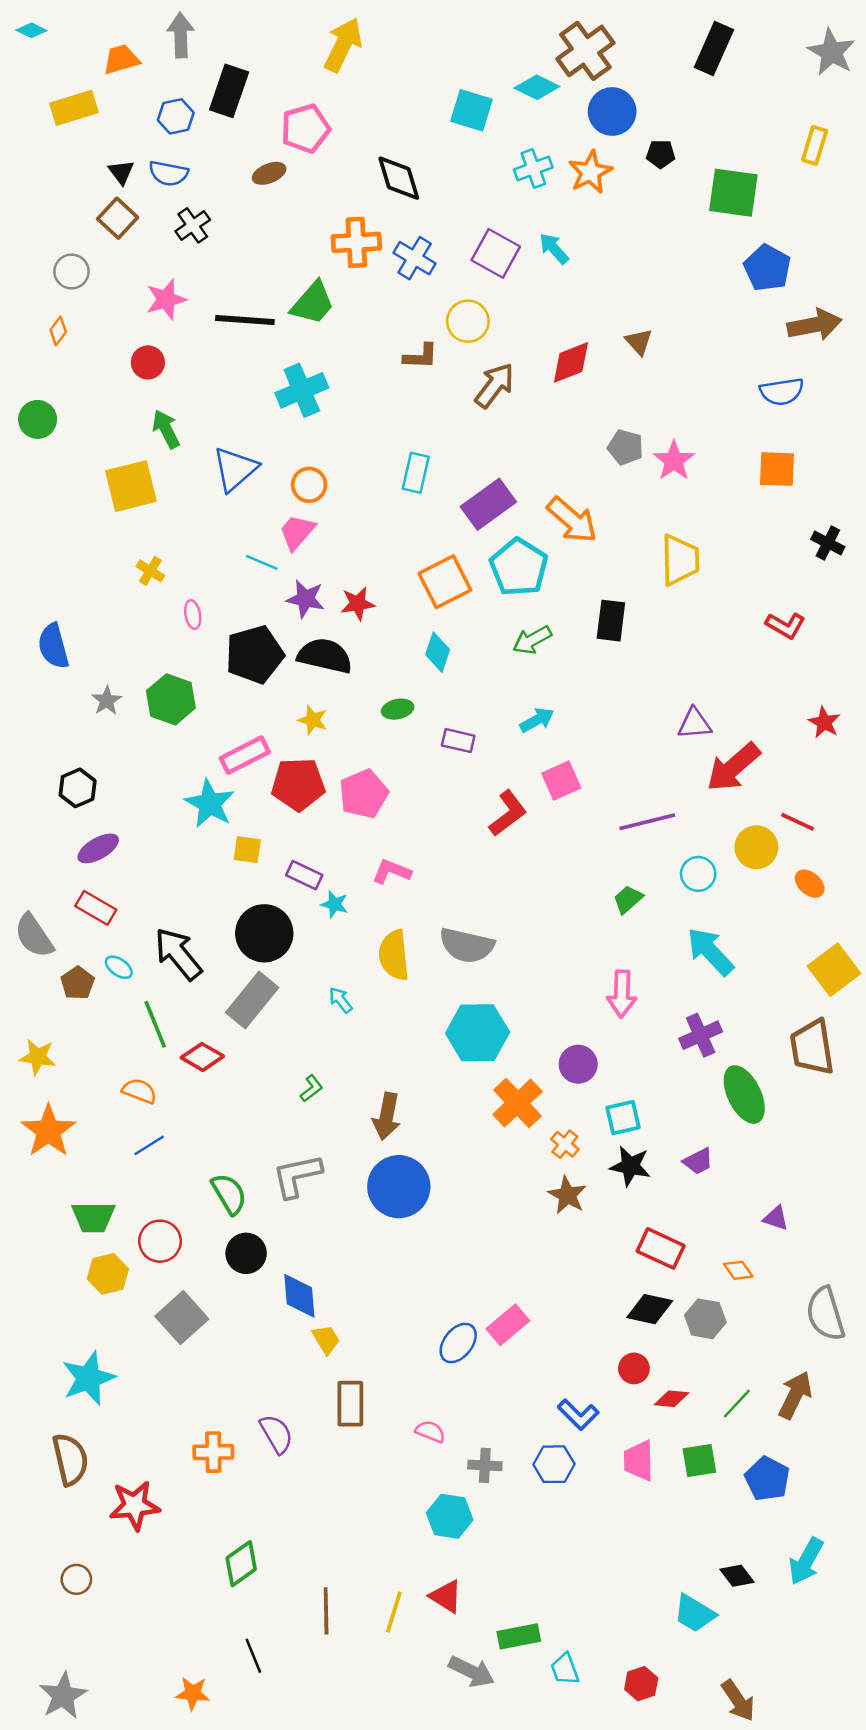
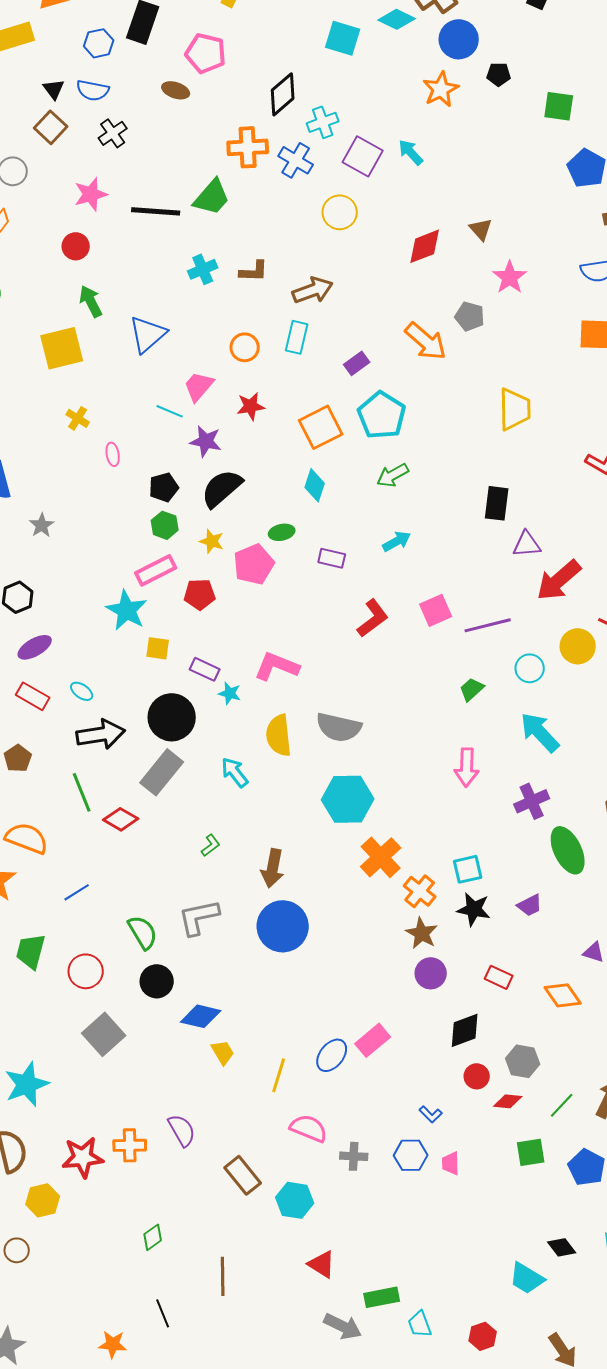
pink pentagon: (305, 128) -> (206, 53), turned 30
cyan cross: (533, 168) -> (323, 122), moved
brown ellipse: (269, 173) -> (176, 90), turned 40
black diamond: (399, 178) -> (283, 94), turned 66
green square: (733, 193) -> (559, 106), size x0.7
brown L-shape: (421, 356) -> (254, 271), moved
brown arrow: (495, 385) -> (313, 290), moved, turned 33
cyan cross: (302, 390) -> (203, 269), size x0.7
pink star: (674, 461) -> (510, 277), moved
orange circle: (309, 485) -> (245, 347), moved
purple rectangle: (488, 504) -> (357, 363), size x0.6
orange arrow: (572, 520) -> (426, 341), moved
red star: (358, 604) -> (251, 406), moved
black rectangle: (611, 621) -> (497, 503), moved
black pentagon: (255, 655) -> (164, 487), size x0.6
black semicircle: (325, 656) -> (222, 488), turned -54
green hexagon: (171, 699) -> (165, 525), moved, size x0.7
pink square: (561, 781) -> (436, 610), moved
red pentagon: (298, 784) -> (200, 594), size x0.7
pink pentagon: (364, 794) -> (254, 564), moved
pink L-shape: (392, 871) -> (277, 666), size x1.4
black arrow: (178, 954) -> (101, 734), turned 120
cyan ellipse: (119, 967) -> (82, 691), moved
cyan arrow: (341, 1000) -> (235, 772), size x1.4
purple circle: (578, 1064) -> (431, 973), moved
orange semicircle: (139, 1091) -> (27, 838), moved, size x1.5
orange cross: (565, 1144) -> (420, 891), size x1.4
green trapezoid: (93, 1217) -> (31, 951), turned 105
red rectangle: (661, 1248) -> (499, 977), size x0.7
orange diamond: (738, 1270) -> (563, 995), size x1.5
yellow hexagon: (108, 1274) -> (43, 1200), moved
blue diamond: (299, 1296) -> (201, 1016), turned -72
black diamond: (650, 1309) -> (465, 1030), moved, turned -33
gray hexagon: (705, 1319) -> (523, 1061), moved
brown rectangle: (350, 1404) -> (243, 1175), moved, turned -39
blue L-shape: (578, 1415) -> (431, 1114), size x0.7
pink semicircle: (430, 1431) -> (309, 1128), size x1.5
pink trapezoid: (639, 1461) -> (451, 1163), moved, size x0.7
red star: (135, 1505) -> (83, 1157), moved
cyan hexagon: (450, 1516) -> (295, 1200), moved
green diamond: (241, 1564) -> (153, 1237), size x0.7
yellow line: (394, 1612) -> (279, 1075), moved

